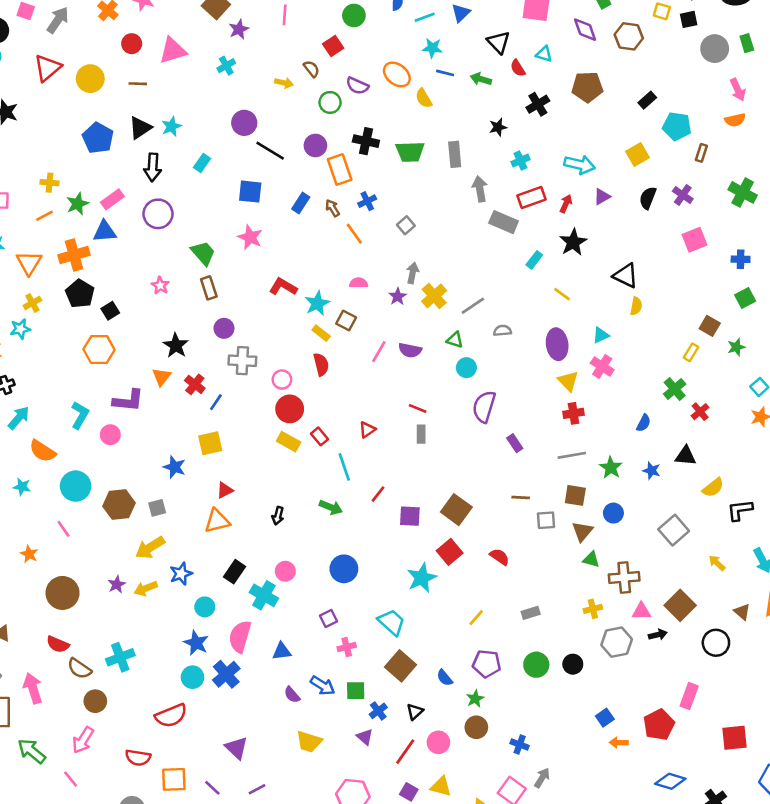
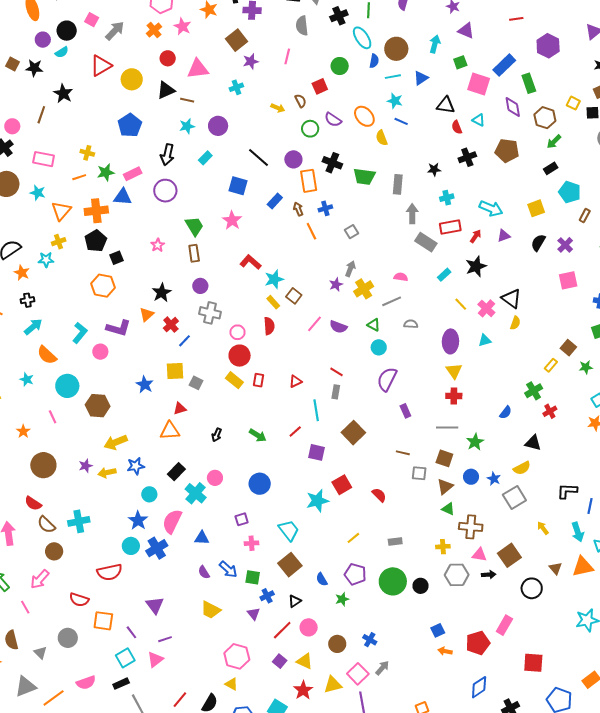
black triangle: (499, 42) -> (446, 105), turned -48
green arrow: (481, 79) -> (554, 142), moved, turned -70
brown line: (138, 84) -> (187, 100), moved
purple circle: (244, 123) -> (218, 126), moved
black triangle: (140, 128) -> (166, 90), moved
pink semicircle: (359, 283) -> (401, 277), moved
pink cross: (602, 366) -> (486, 308), moved
red rectangle: (319, 436) -> (258, 380), turned 40
cyan line: (344, 467) -> (316, 410), moved
blue star: (652, 471) -> (494, 479), moved
yellow semicircle: (713, 488) -> (522, 468), moved
gray square: (157, 508) -> (196, 383), moved, turned 32
brown square: (456, 510) -> (353, 433), moved
green circle: (536, 665) -> (393, 581), size x1.4
brown circle: (476, 727) -> (337, 644), moved
blue diamond: (670, 781) -> (479, 687), turned -60

